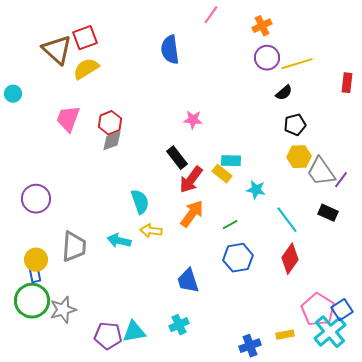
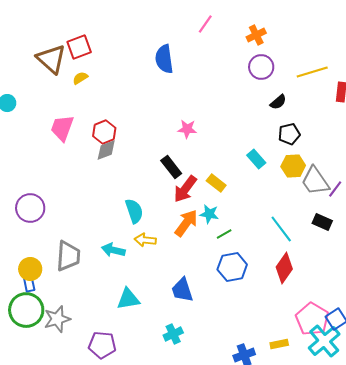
yellow line: (297, 64) -> (312, 72), moved
yellow semicircle: (86, 69) -> (80, 78), size x0.6
cyan rectangle: (231, 161) -> (256, 159), moved, turned 48
cyan star: (256, 190) -> (209, 214), moved
cyan triangle: (134, 332) -> (128, 299), moved

